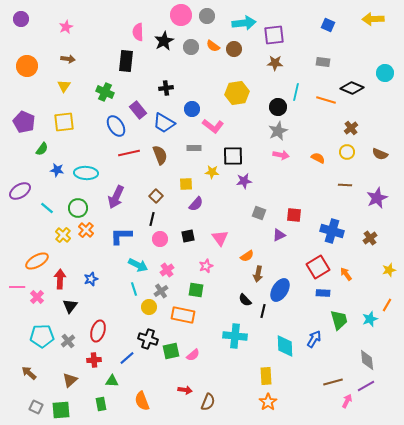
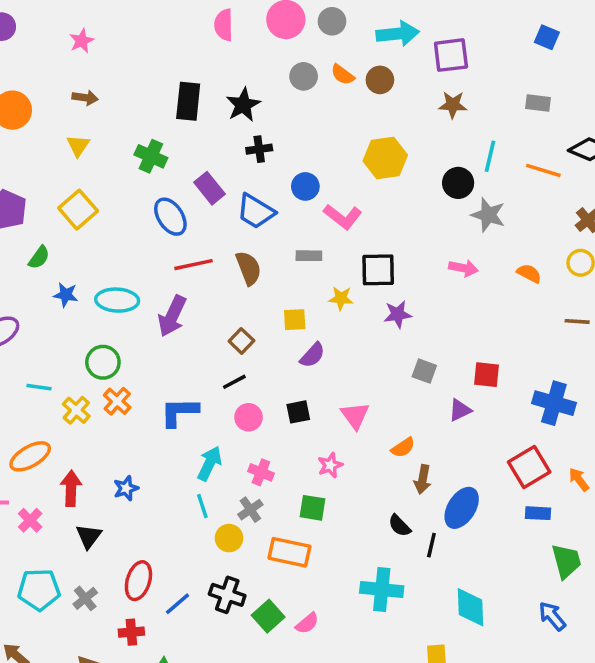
pink semicircle: (138, 32) -> (224, 25), moved
black star: (164, 41) -> (243, 105), moved
yellow square: (64, 122) -> (78, 210), turned -35
gray star: (278, 131) -> (488, 215), moved, turned -30
purple arrow: (116, 197) -> (172, 316), moved
cyan line: (47, 208) -> (39, 387), moved, turned -32
black line: (152, 219) -> (234, 382), turned 48
cyan arrow: (138, 265) -> (209, 463), turned -90
pink cross: (167, 270) -> (261, 472), turned -32
blue arrow: (314, 339) -> (552, 616), moved, turned -72
green square: (171, 351) -> (268, 616), turned -30
blue line: (127, 358) -> (178, 604), moved

